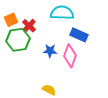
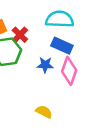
blue rectangle: (79, 35) -> (62, 46), moved

